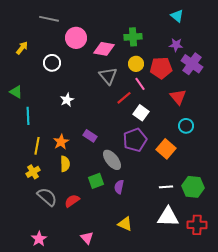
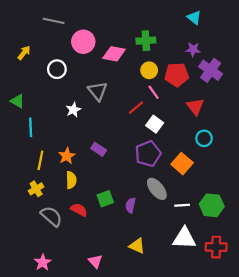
gray triangle: (108, 76) -> (98, 91), moved
gray ellipse: (112, 160) -> (157, 189), moved
red semicircle: (72, 201) -> (79, 210), moved, turned 63

